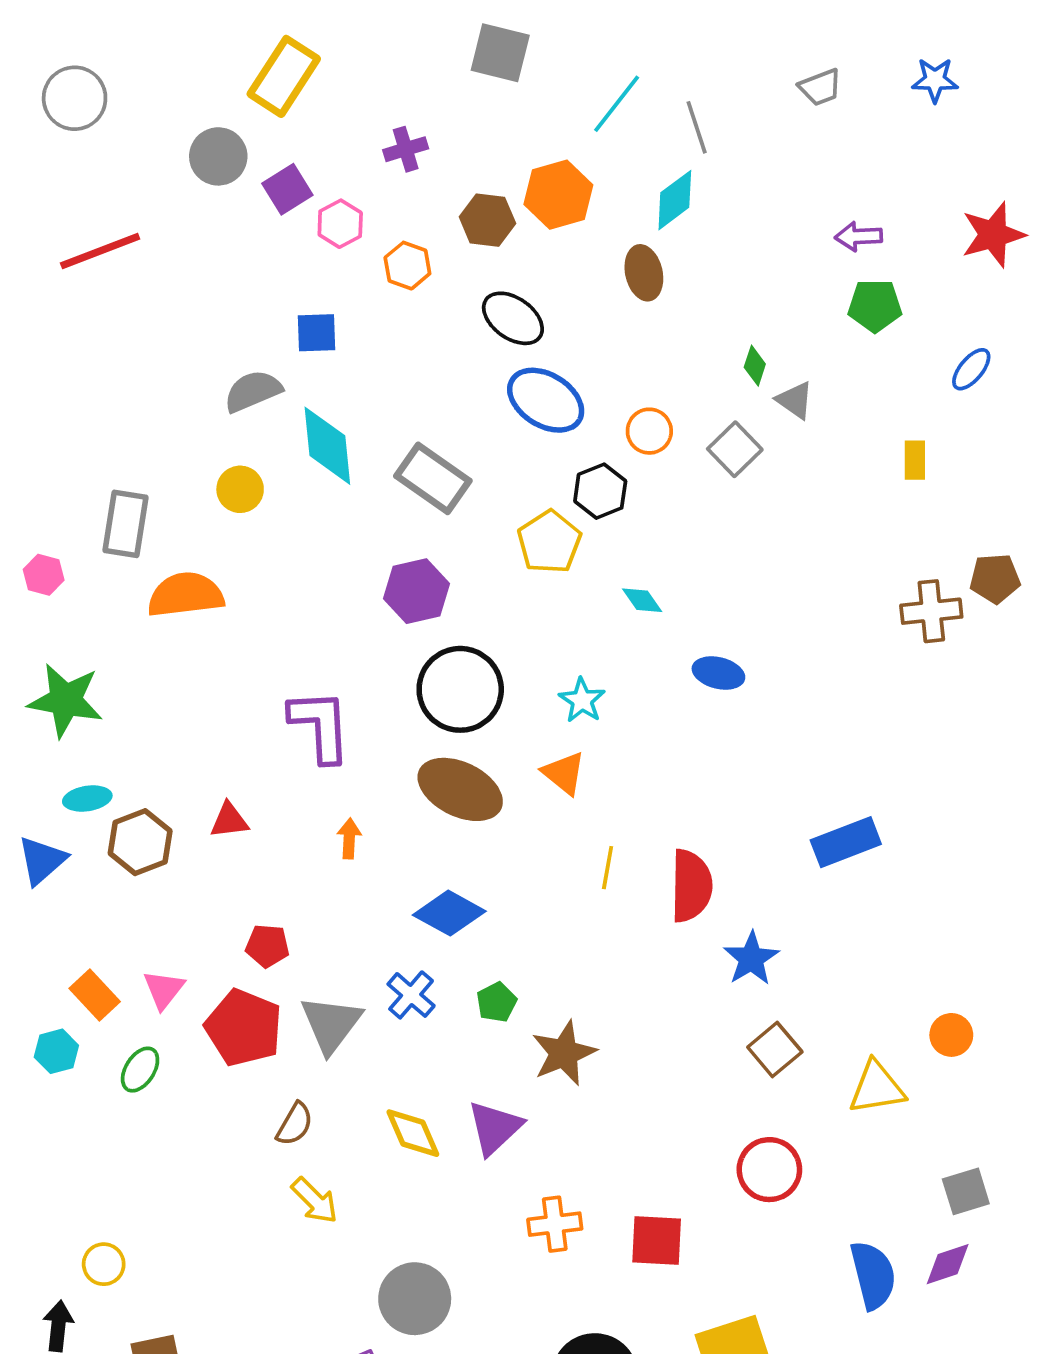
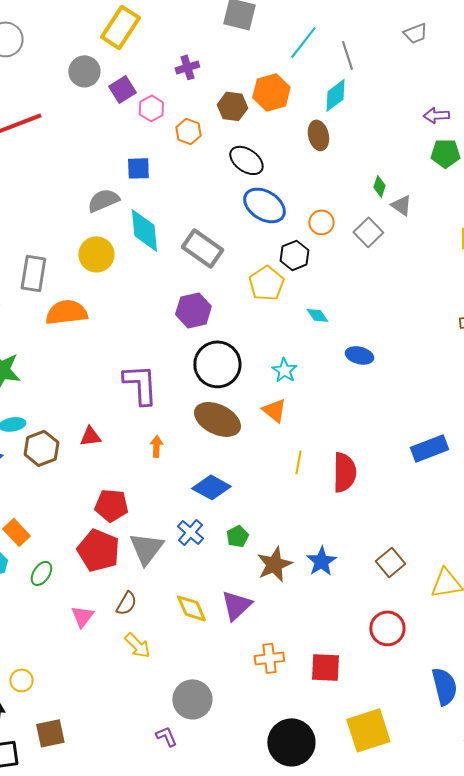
yellow circle: (240, 489) -> (96, 254), size x1.4
red pentagon: (267, 946) -> (111, 505), size x1.4
blue star: (751, 959) -> (321, 561), moved
pink triangle: (164, 989) -> (82, 616), moved

